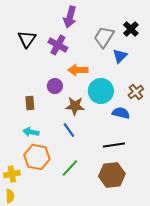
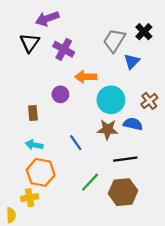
purple arrow: (70, 17) -> (47, 19), moved, turned 55
brown star: (75, 106) -> (108, 129), moved
green line: (70, 168) -> (90, 182), moved
yellow cross: (12, 174) -> (30, 198), moved

